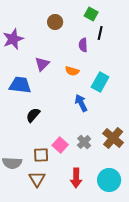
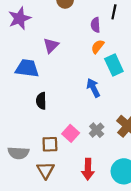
orange semicircle: (72, 71) -> (98, 47), moved, turned 112
cyan rectangle: (100, 82) -> (114, 65), turned -54
black semicircle: (33, 115) -> (41, 101), turned -42

